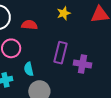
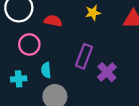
purple cross: (82, 64) -> (107, 72), turned 30

